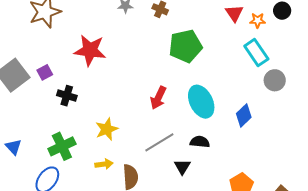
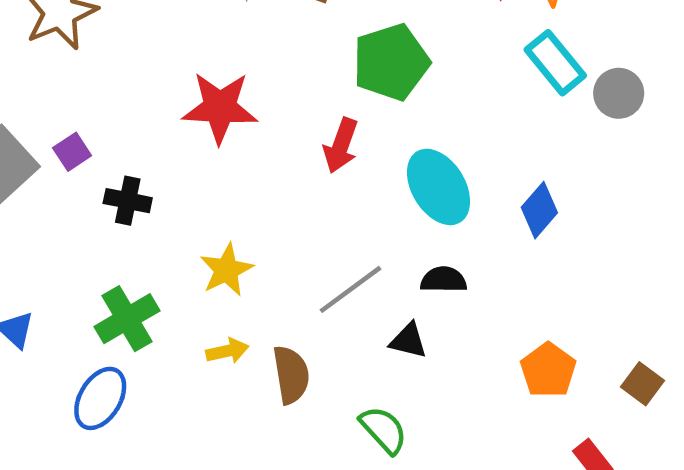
red star: (90, 50) -> (220, 108), moved
gray circle: (275, 80) -> (619, 93), moved
red arrow: (158, 98) -> (341, 145), moved
black triangle: (182, 167) -> (408, 341), turned -42

